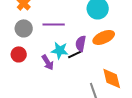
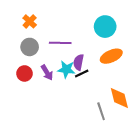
purple semicircle: (81, 43) -> (79, 62), moved
purple arrow: (48, 62) -> (47, 72), moved

